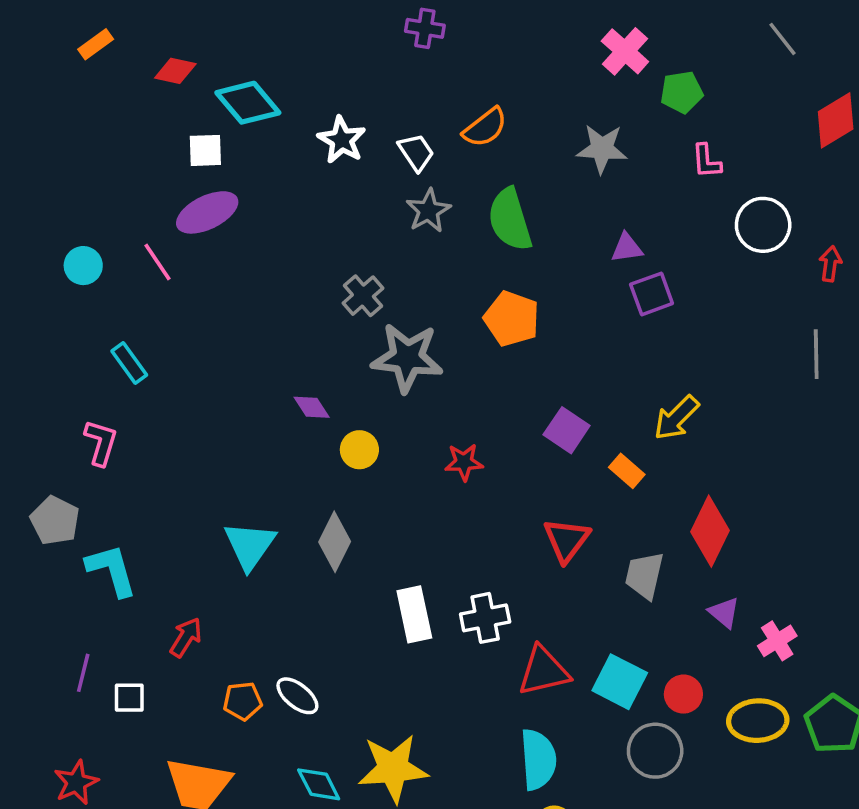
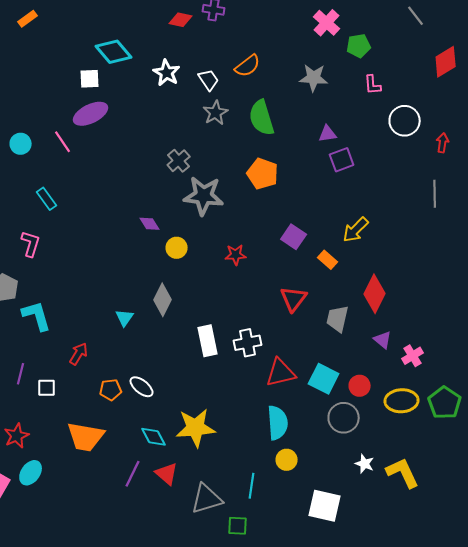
red diamond: (175, 71) -> (181, 20), moved
cyan triangle: (250, 545) -> (125, 318), moved, size x0.6

